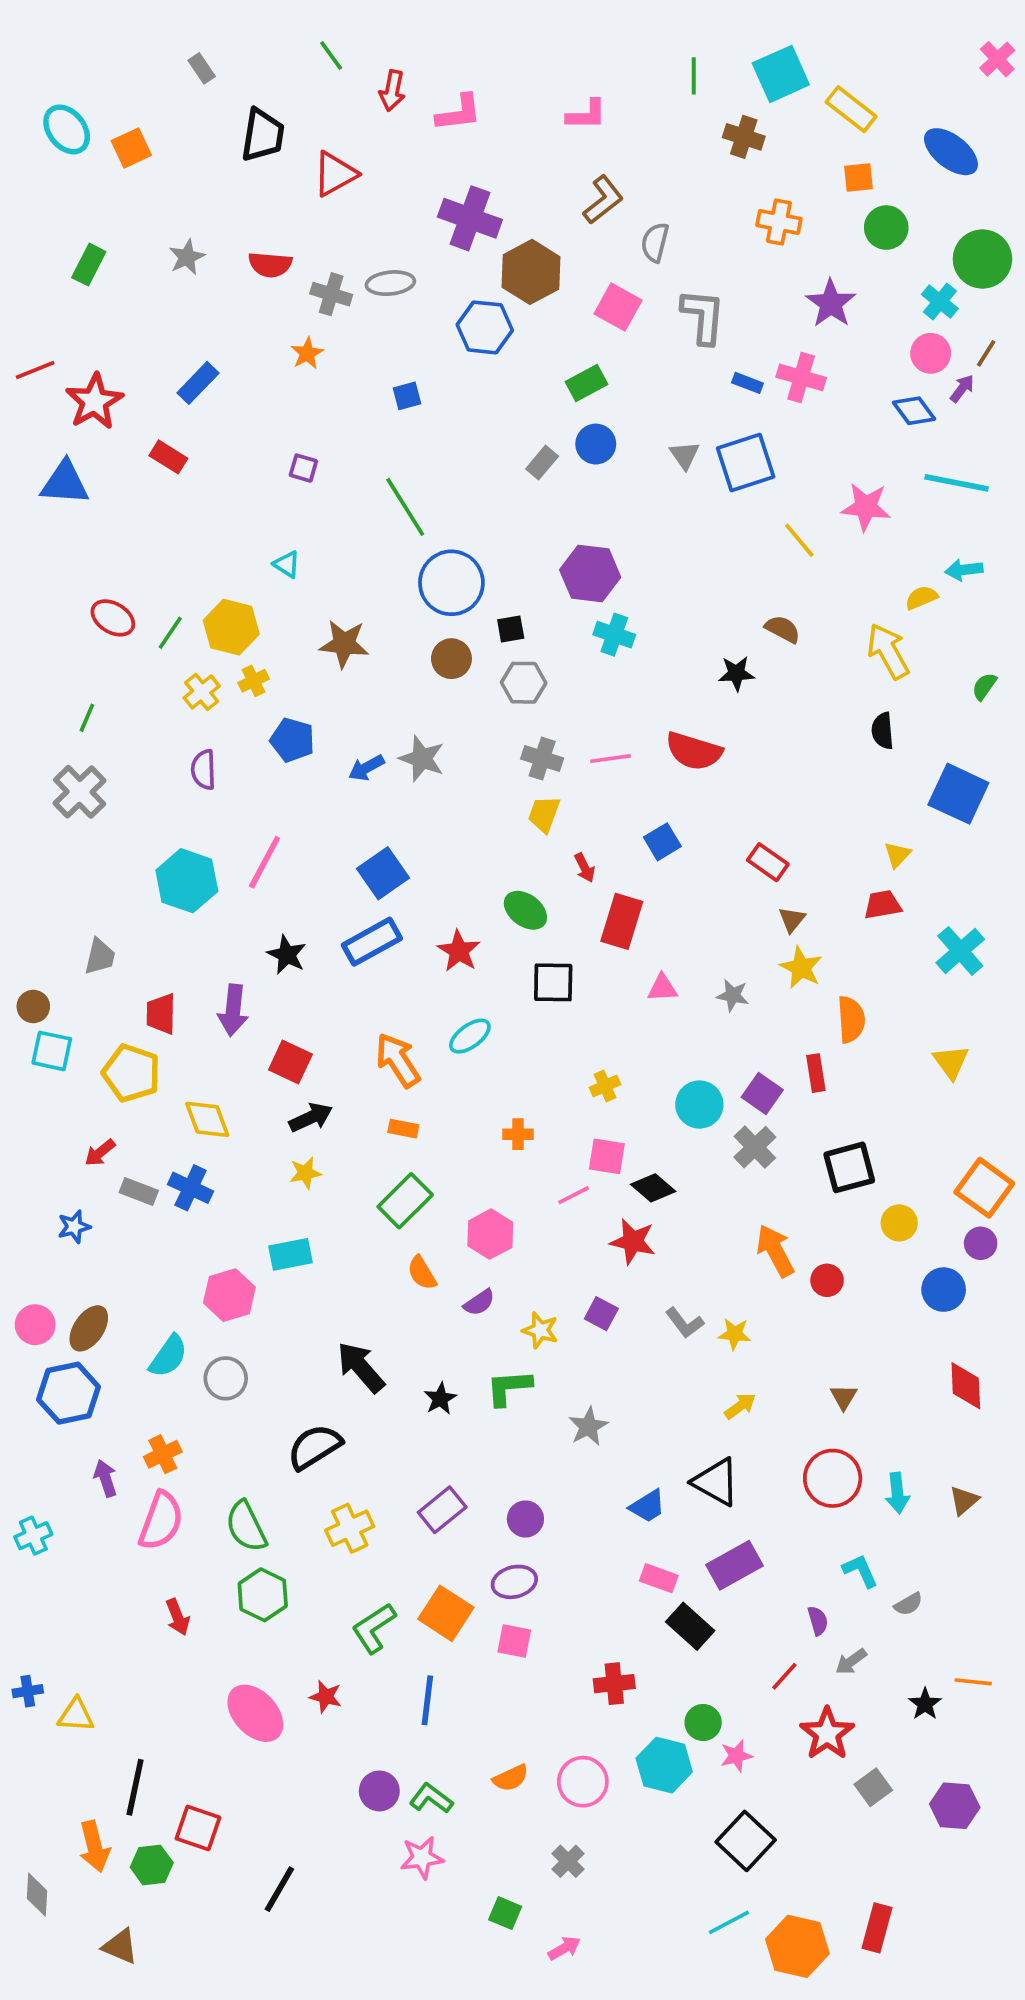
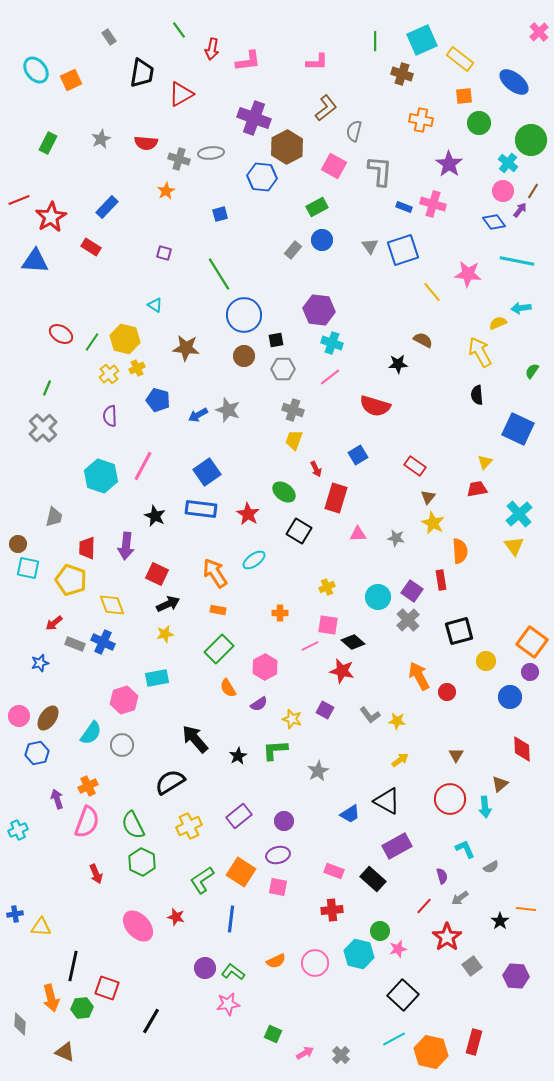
pink line: (611, 759) -> (330, 377), moved, turned -30
blue rectangle: (372, 942) -> (201, 509), turned 36
black square: (553, 982) -> (299, 531), turned 30
yellow triangle: (951, 1062) -> (514, 546), moved
blue hexagon: (68, 1393) -> (37, 753), size x0.7
brown triangle: (964, 1500) -> (500, 784), moved
pink rectangle: (659, 1578) -> (334, 871), moved
gray cross: (568, 1861) -> (341, 1055), moved

